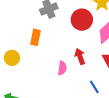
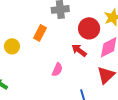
red arrow: (80, 56) -> (79, 50), moved, turned -49

